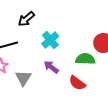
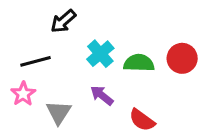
green semicircle: (85, 59) -> (139, 63), moved

